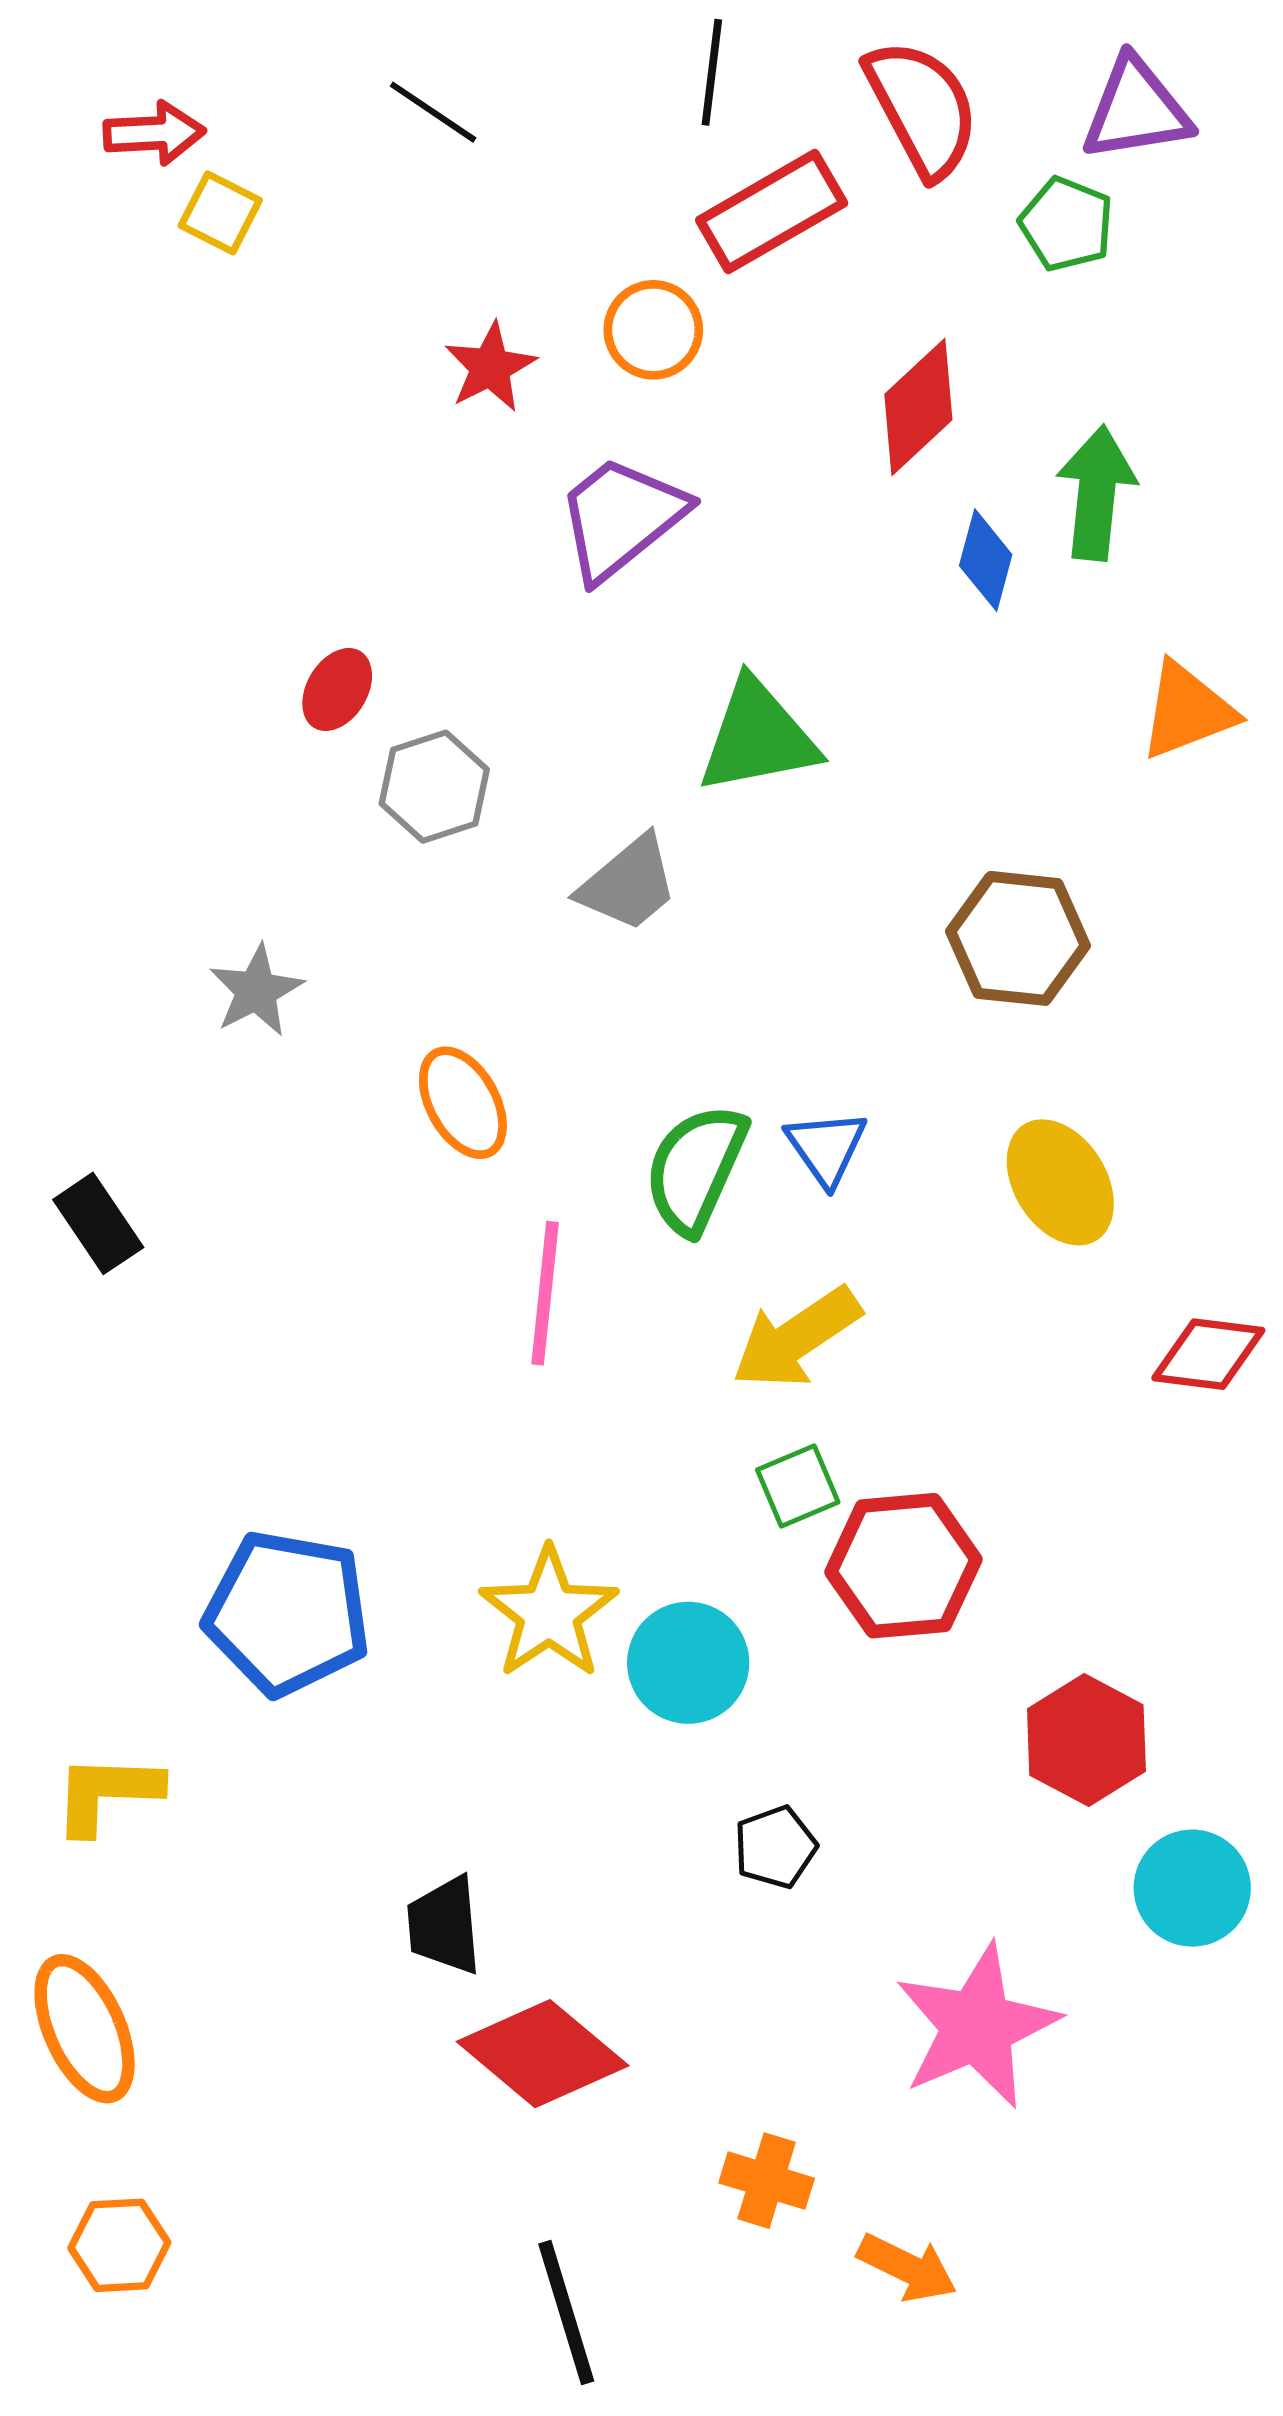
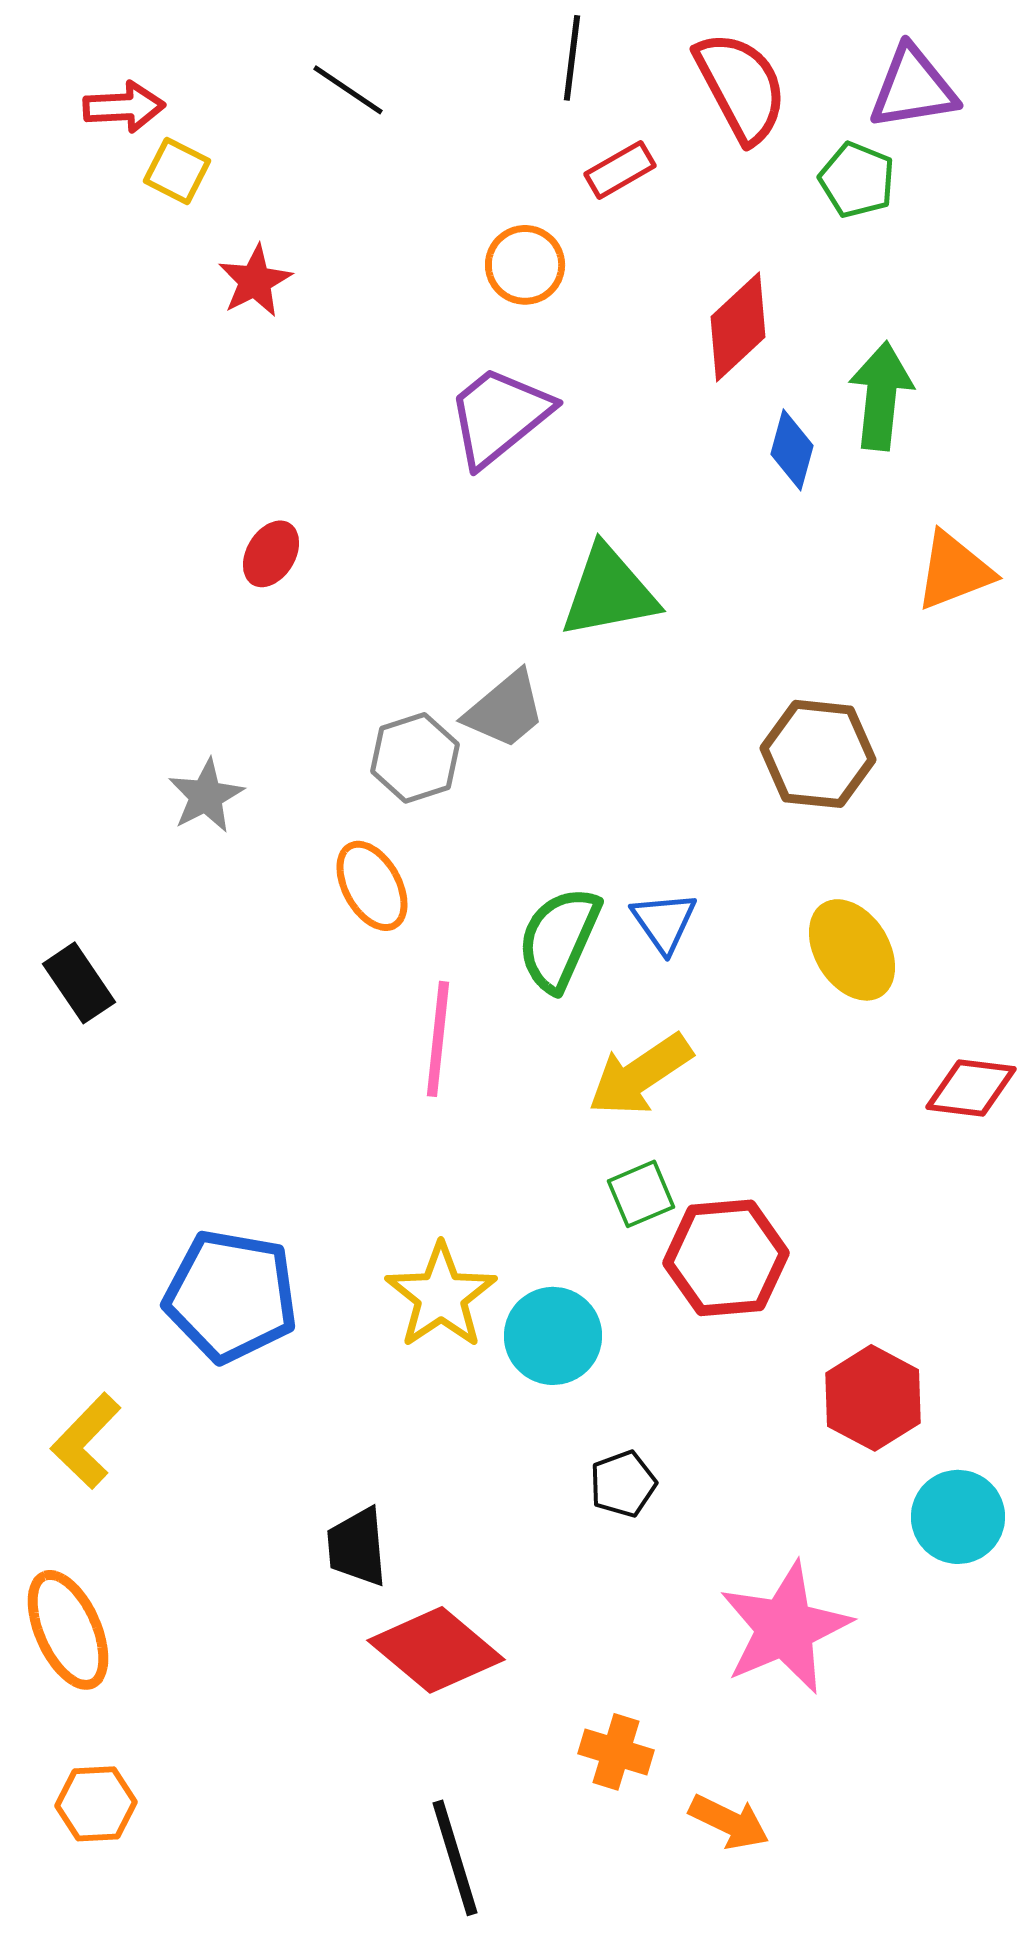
red rectangle: (772, 212) -> (620, 170), size x0.6
red star: (490, 367) -> (255, 281), moved
gray hexagon: (434, 787) -> (415, 758), moved
yellow L-shape: (107, 1793) -> (86, 1441), turned -48

